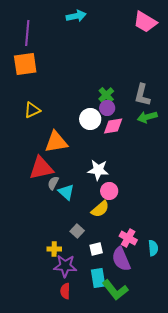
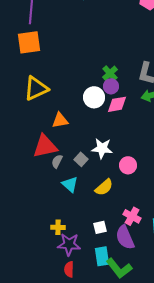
yellow triangle: (32, 110) -> (36, 88), size x1.5
orange triangle: (56, 142) -> (60, 120), size x0.7
pink circle: (109, 191) -> (128, 165), moved
cyan triangle: (66, 192) -> (70, 184), moved
gray square: (77, 231) -> (81, 159), moved

